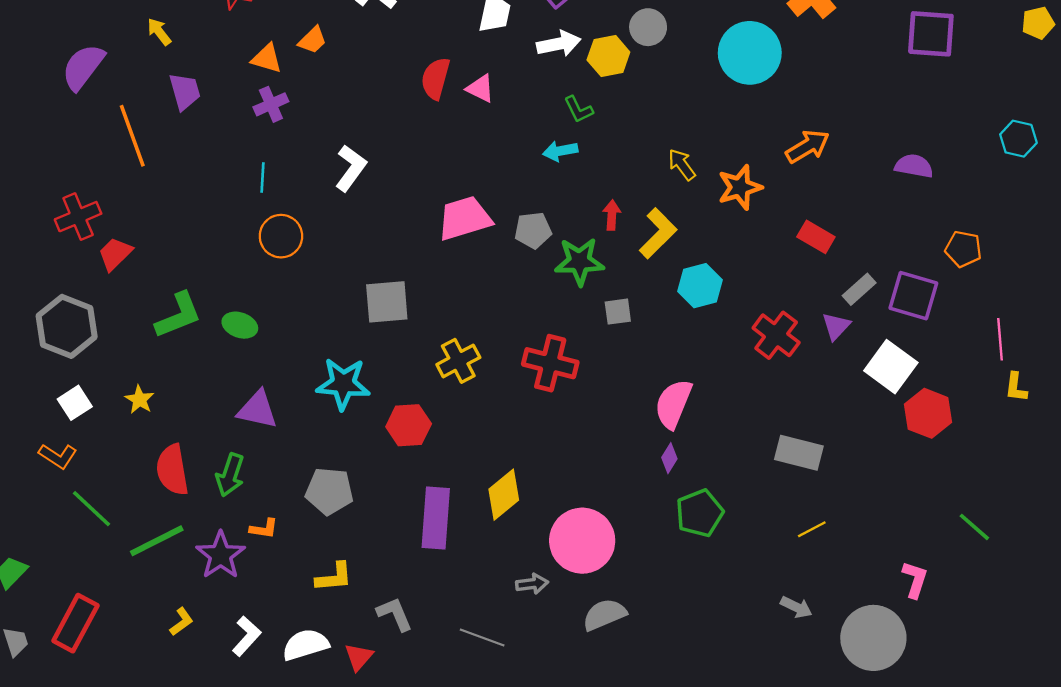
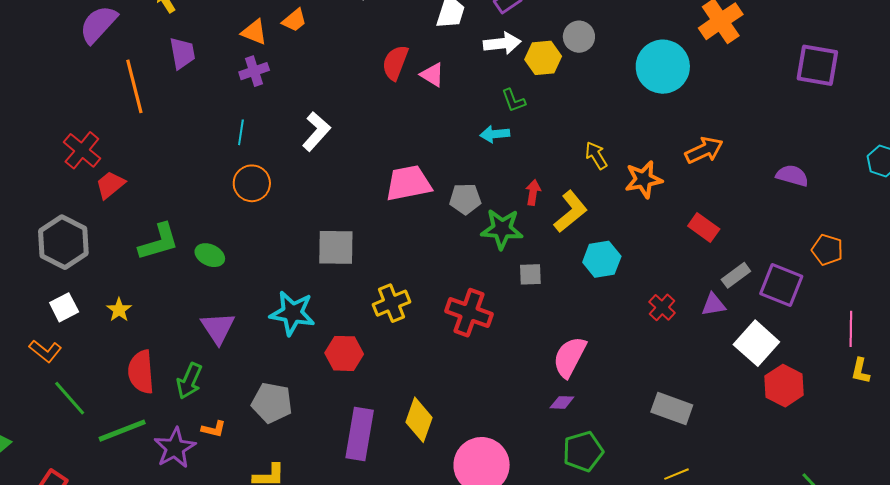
red cross: (78, 217) -> (82, 150), turned -33
purple triangle: (836, 326) -> (713, 305), turned 32
red cross: (776, 335) -> (662, 307), size x0.7
purple triangle: (257, 410) -> (218, 328), turned 39
purple diamond: (669, 458) -> (562, 402), turned 55
yellow diamond: (504, 495) -> (419, 420), turned -36

